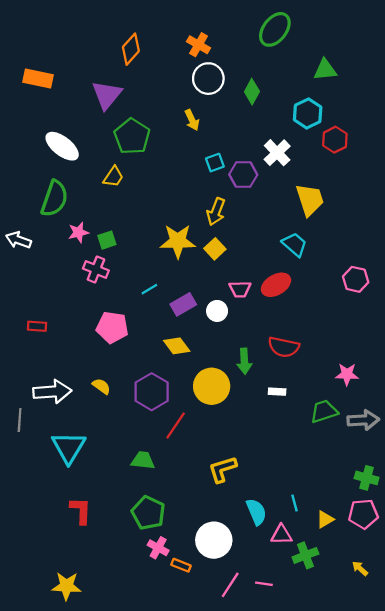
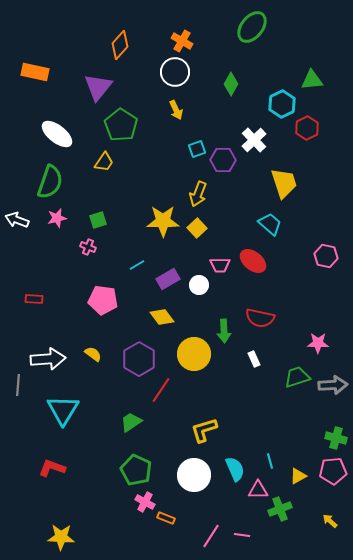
green triangle: (325, 70) -> (312, 80), moved
white circle: (208, 79) -> (175, 72), moved
pink star: (78, 232) -> (57, 218), moved
pink cross: (96, 269) -> (88, 247), size x0.7
red ellipse: (276, 285) -> (253, 261), turned 68
white rectangle: (277, 392) -> (254, 359), turned 63
green trapezoid: (143, 460) -> (131, 422), turned -40
red L-shape: (81, 511) -> (52, 468), moved, turned -72
white circle: (214, 540) -> (194, 475), moved

